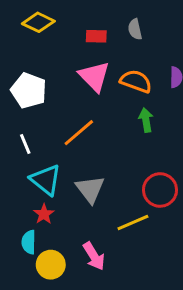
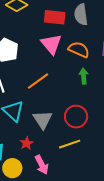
gray semicircle: (135, 29) -> (81, 15), size x1.5
red rectangle: (96, 36) -> (55, 17), size x1.5
red circle: (160, 190) -> (76, 117), moved
red star: (44, 214) -> (27, 143), moved

